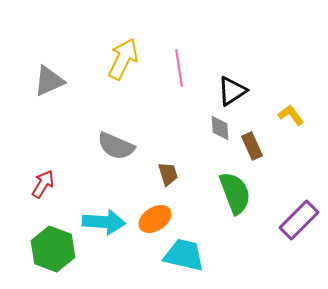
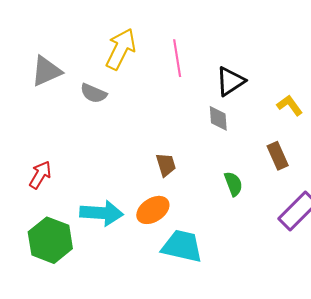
gray semicircle: (116, 146) -> (94, 93), moved, size x0.7
brown rectangle: (252, 146) -> (278, 156), moved
green semicircle: (235, 193) -> (233, 184), size x0.6

